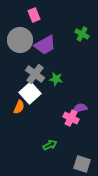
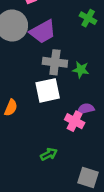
gray cross: (35, 74) -> (55, 62), moved, turned -30
green star: (56, 79) -> (81, 70), moved
white square: (30, 93) -> (48, 90), moved, turned 30

